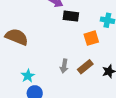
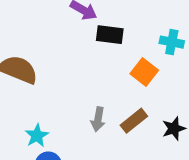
orange square: (91, 38) -> (144, 72), turned -35

